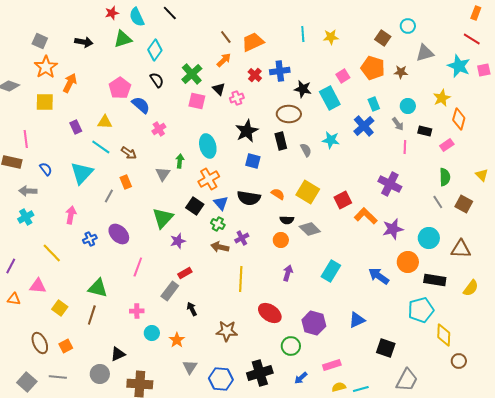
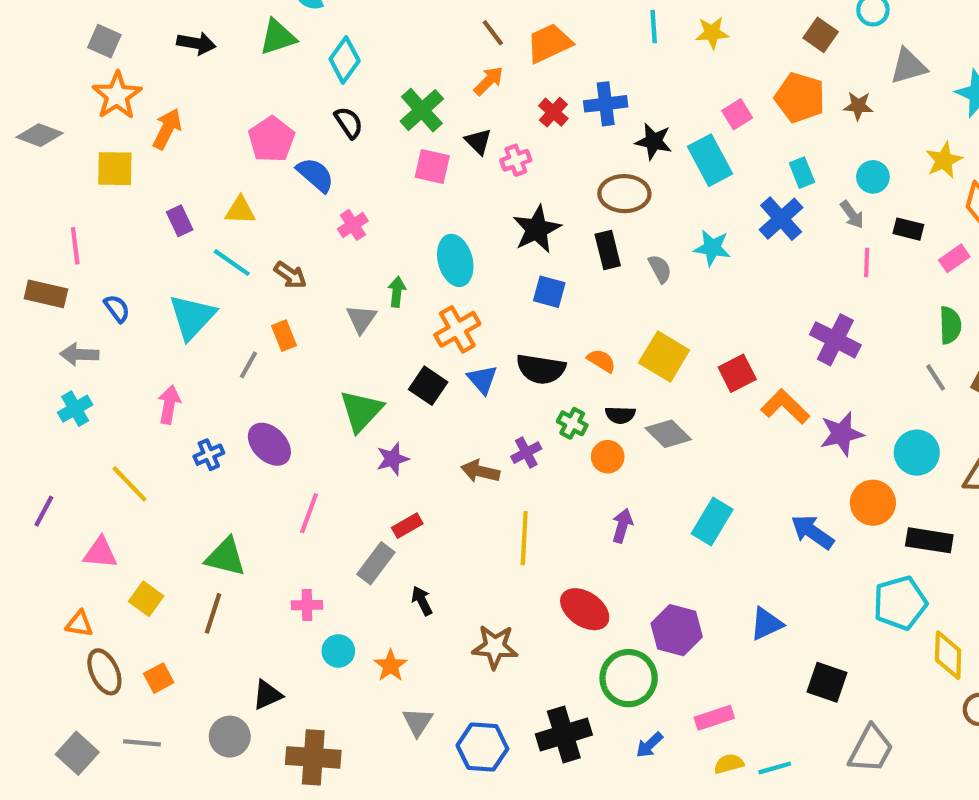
green cross: (218, 224) -> (572, 423), moved
orange triangle: (14, 299) -> (79, 624), moved
green circle: (291, 346) -> (629, 678), size x1.4

